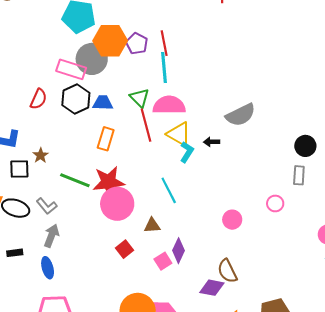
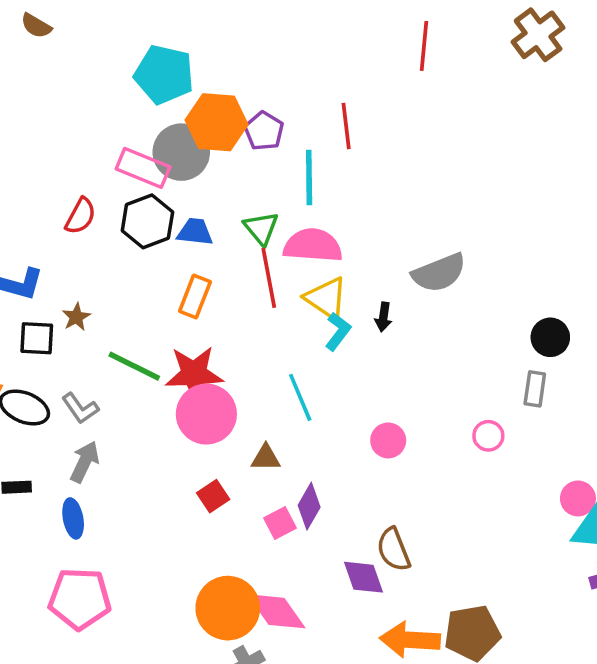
red line: (164, 43) -> (346, 126), moved
black arrow: (212, 142) -> (383, 317), turned -84
pink circle: (232, 220) -> (388, 440), moved
purple diamond: (212, 288) -> (363, 577), turned 55

